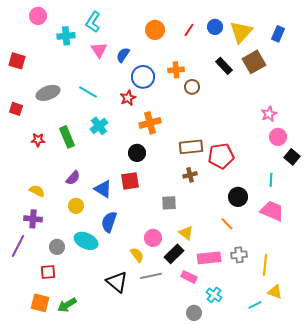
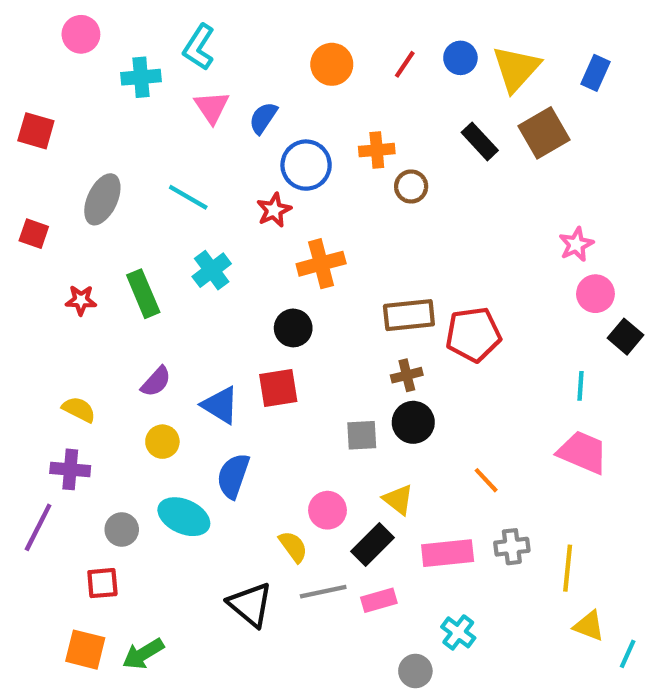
gray ellipse: (48, 93) -> (102, 199), turned -45
black circle: (238, 197) -> (413, 422), moved
pink rectangle: (189, 277) -> (379, 600), moved, turned -42
cyan line: (255, 305) -> (628, 654), moved, turned -40

